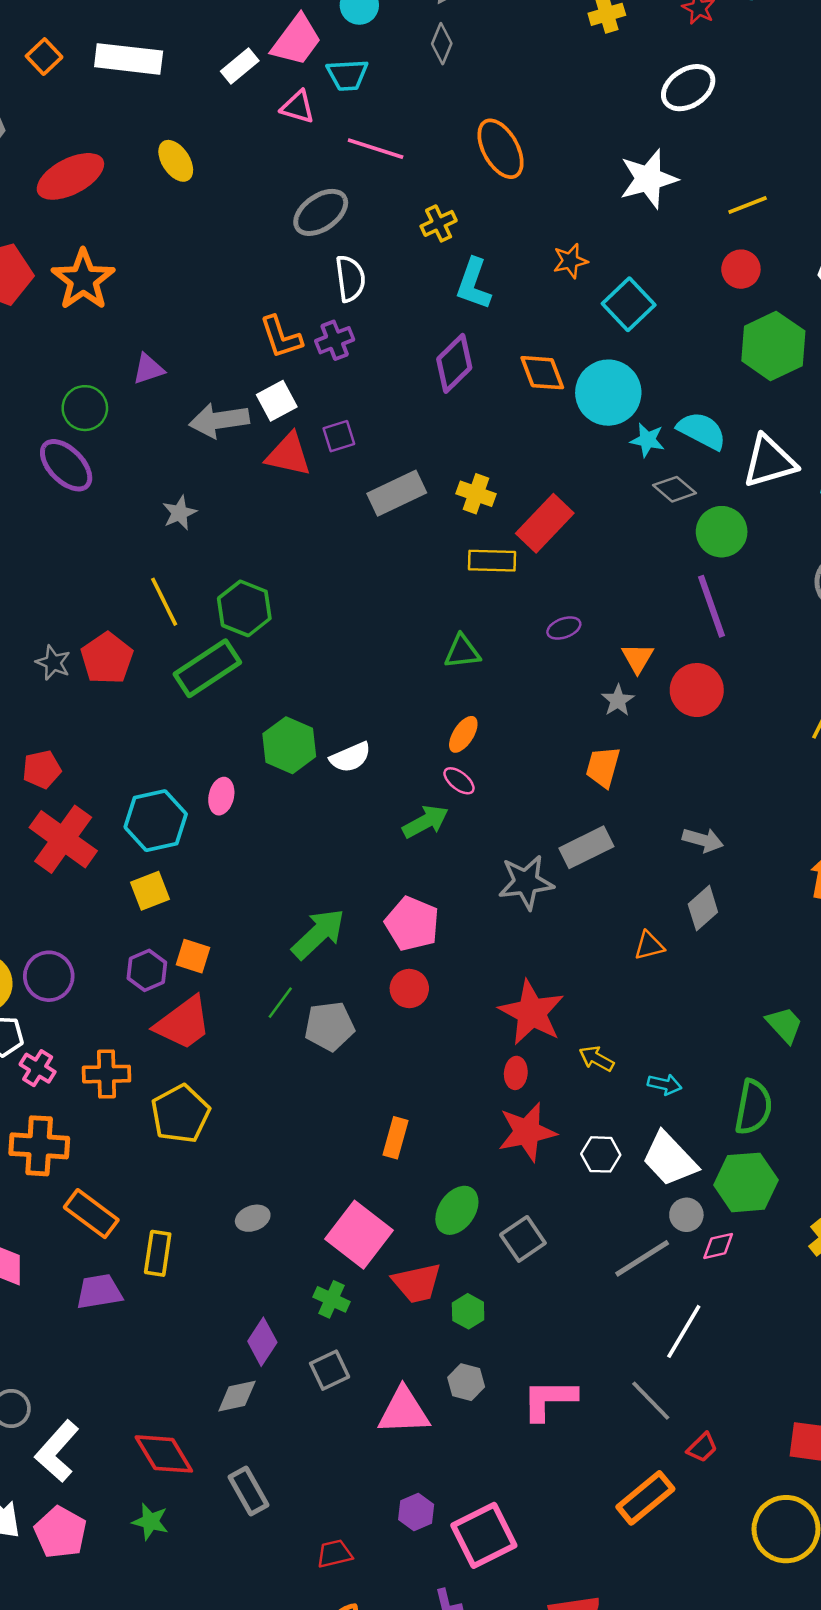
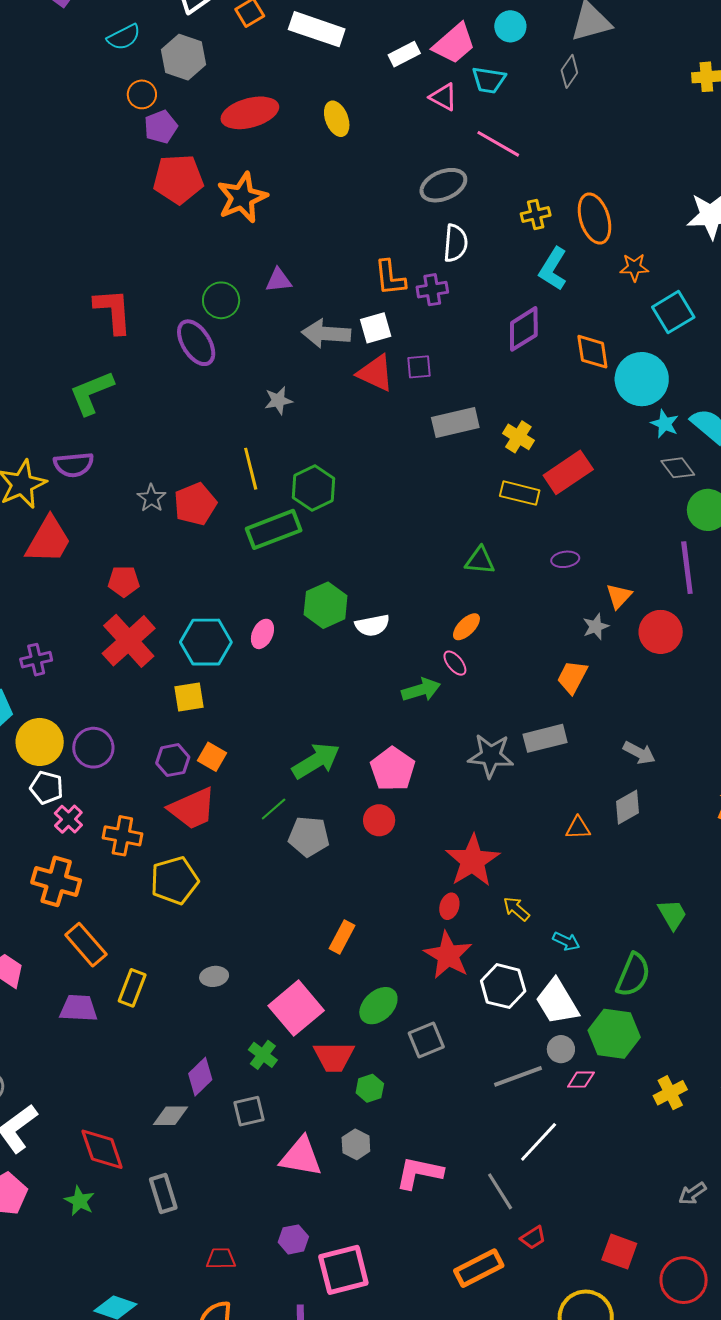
orange ellipse: (501, 149) -> (595, 219), moved
red star: (527, 1132) -> (448, 955), turned 30
white hexagon: (601, 1154) -> (503, 986), size x1.4

